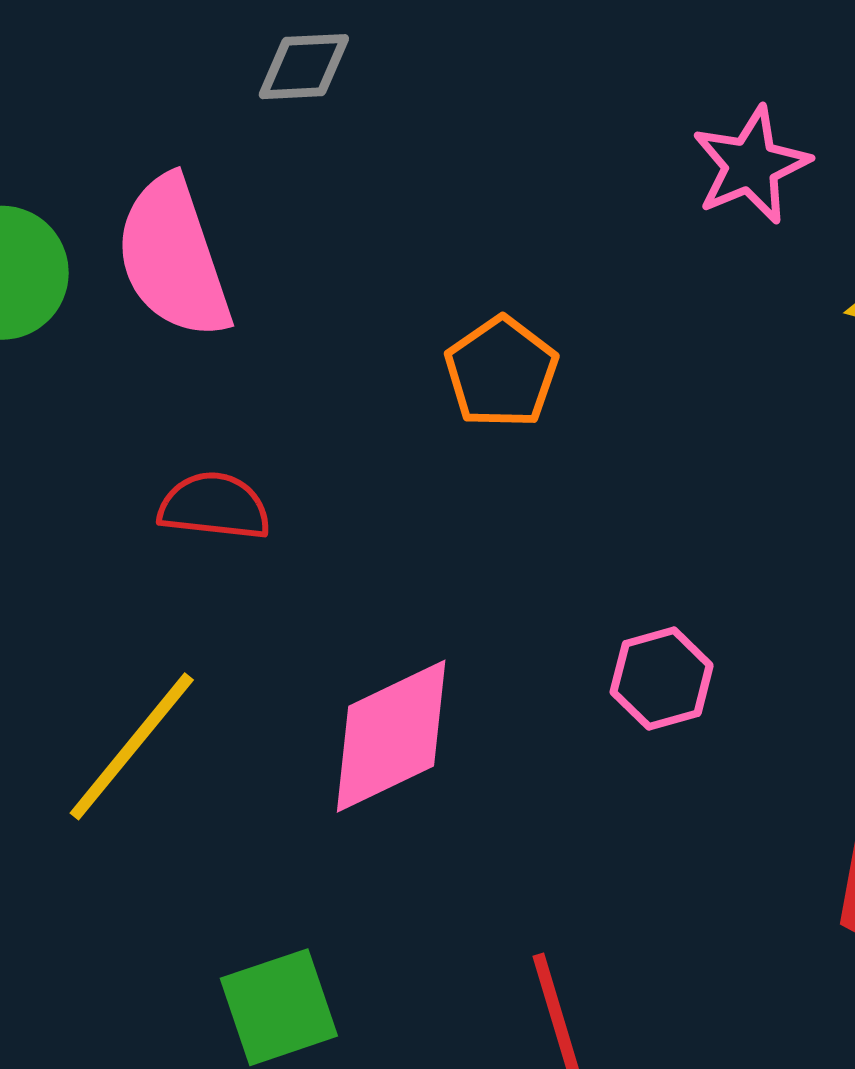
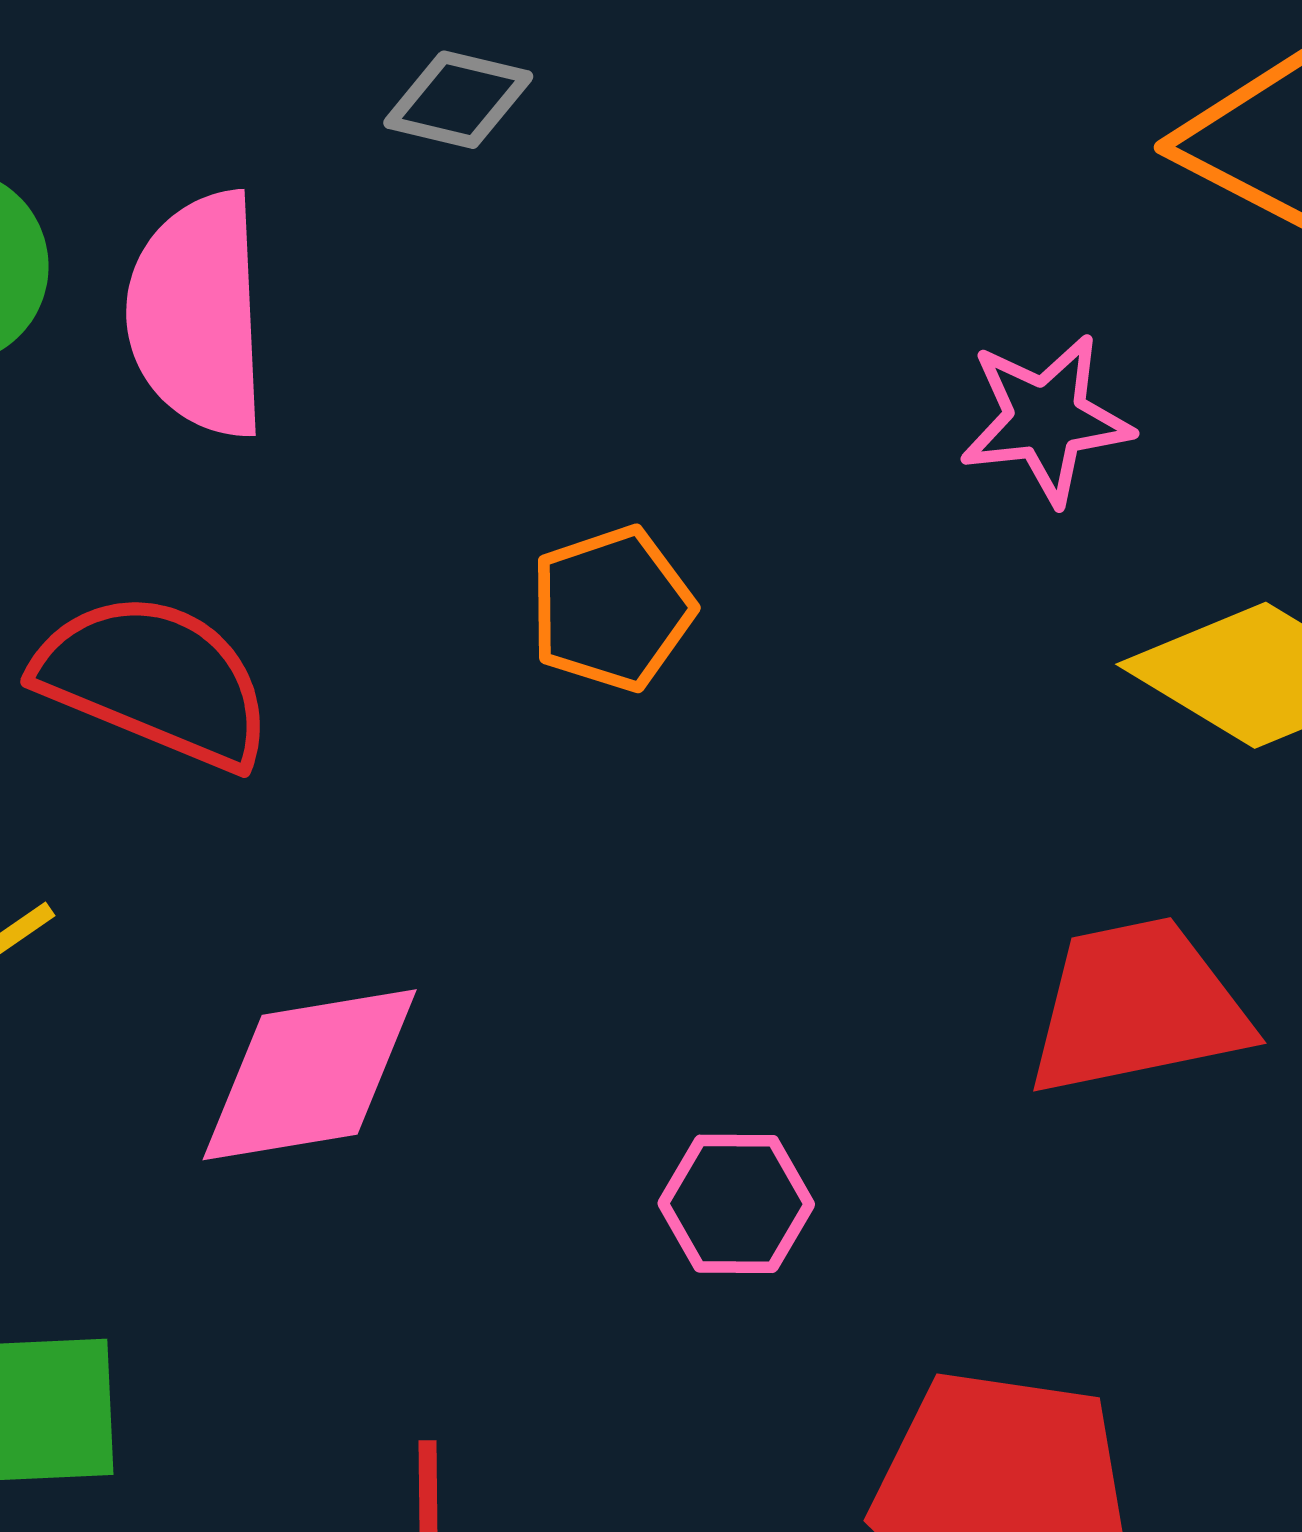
red semicircle: (214, 506) -> (155, 680), size x1.5
pink hexagon: (662, 679) -> (736, 1204), moved

